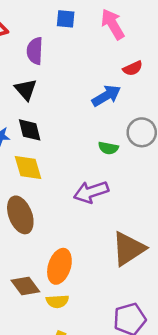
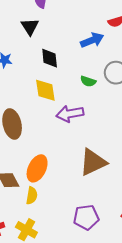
black diamond: (30, 130) -> (50, 58), moved
yellow diamond: (28, 167) -> (45, 90), moved
yellow semicircle: (57, 301) -> (32, 196), turned -84

